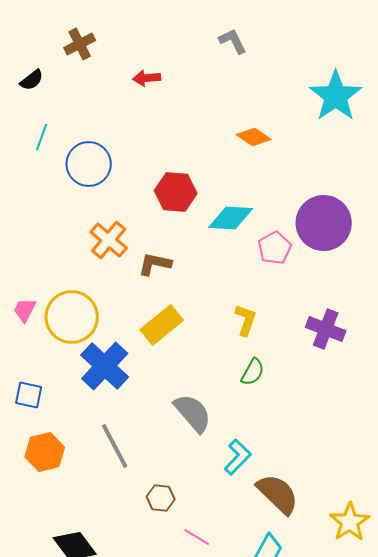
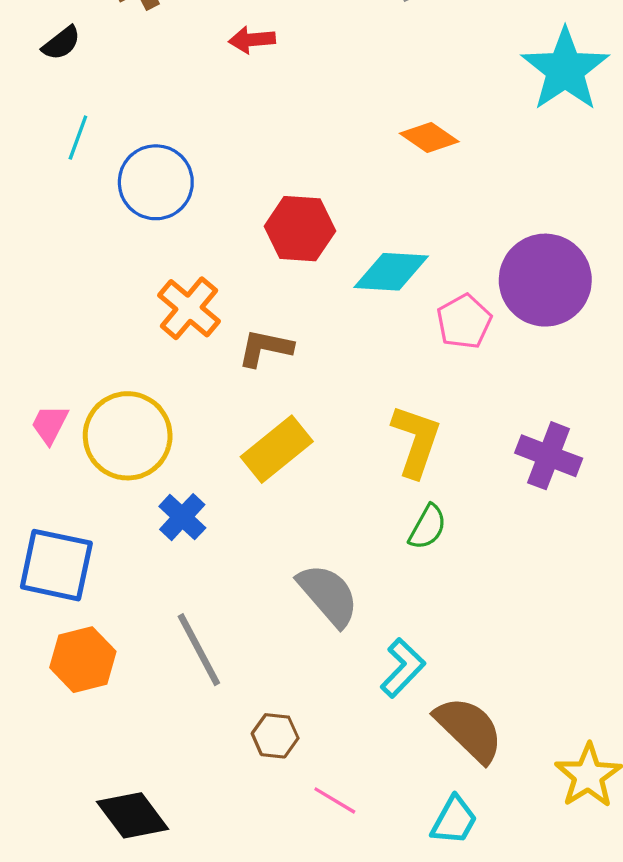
yellow L-shape: (246, 320) -> (416, 441), size x1.4
blue cross: (105, 366) -> (182, 517), size x0.6
blue square: (29, 395) -> (56, 565), size x1.6

